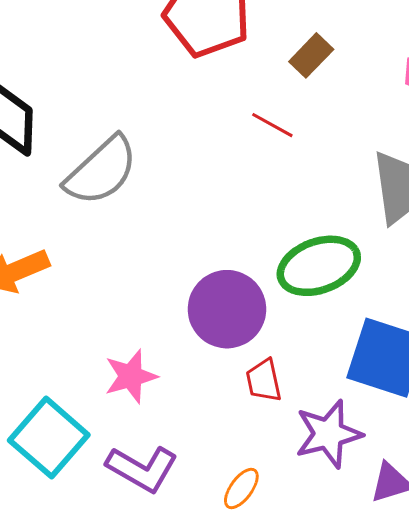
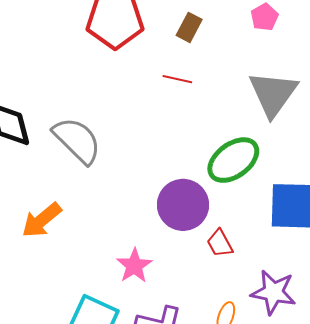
gray semicircle: (101, 171) -> (77, 140), turned -76
purple star: (328, 434) -> (273, 292), moved, turned -30

